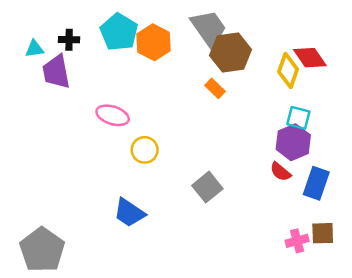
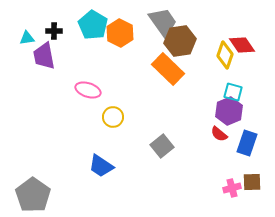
orange rectangle: (215, 88) -> (168, 69), size x2.0

